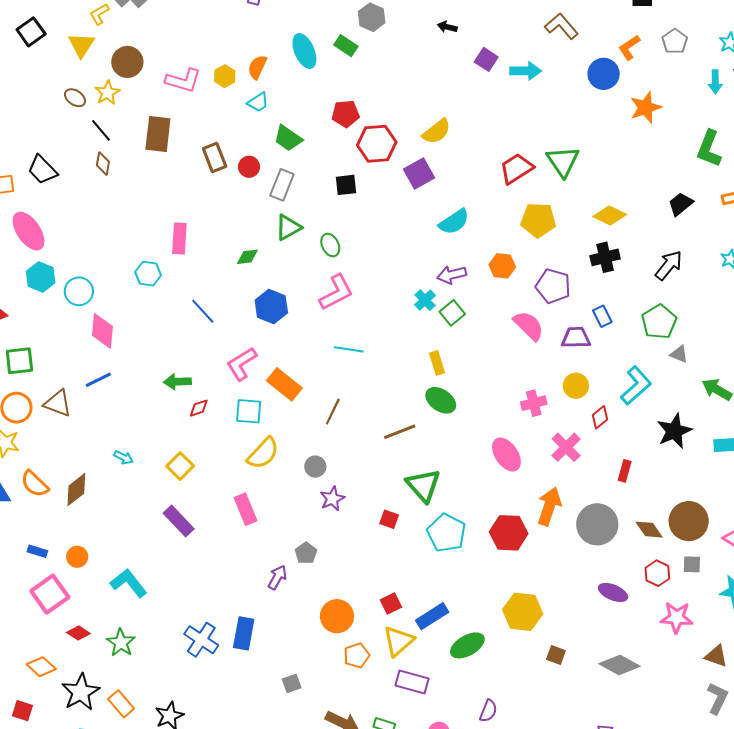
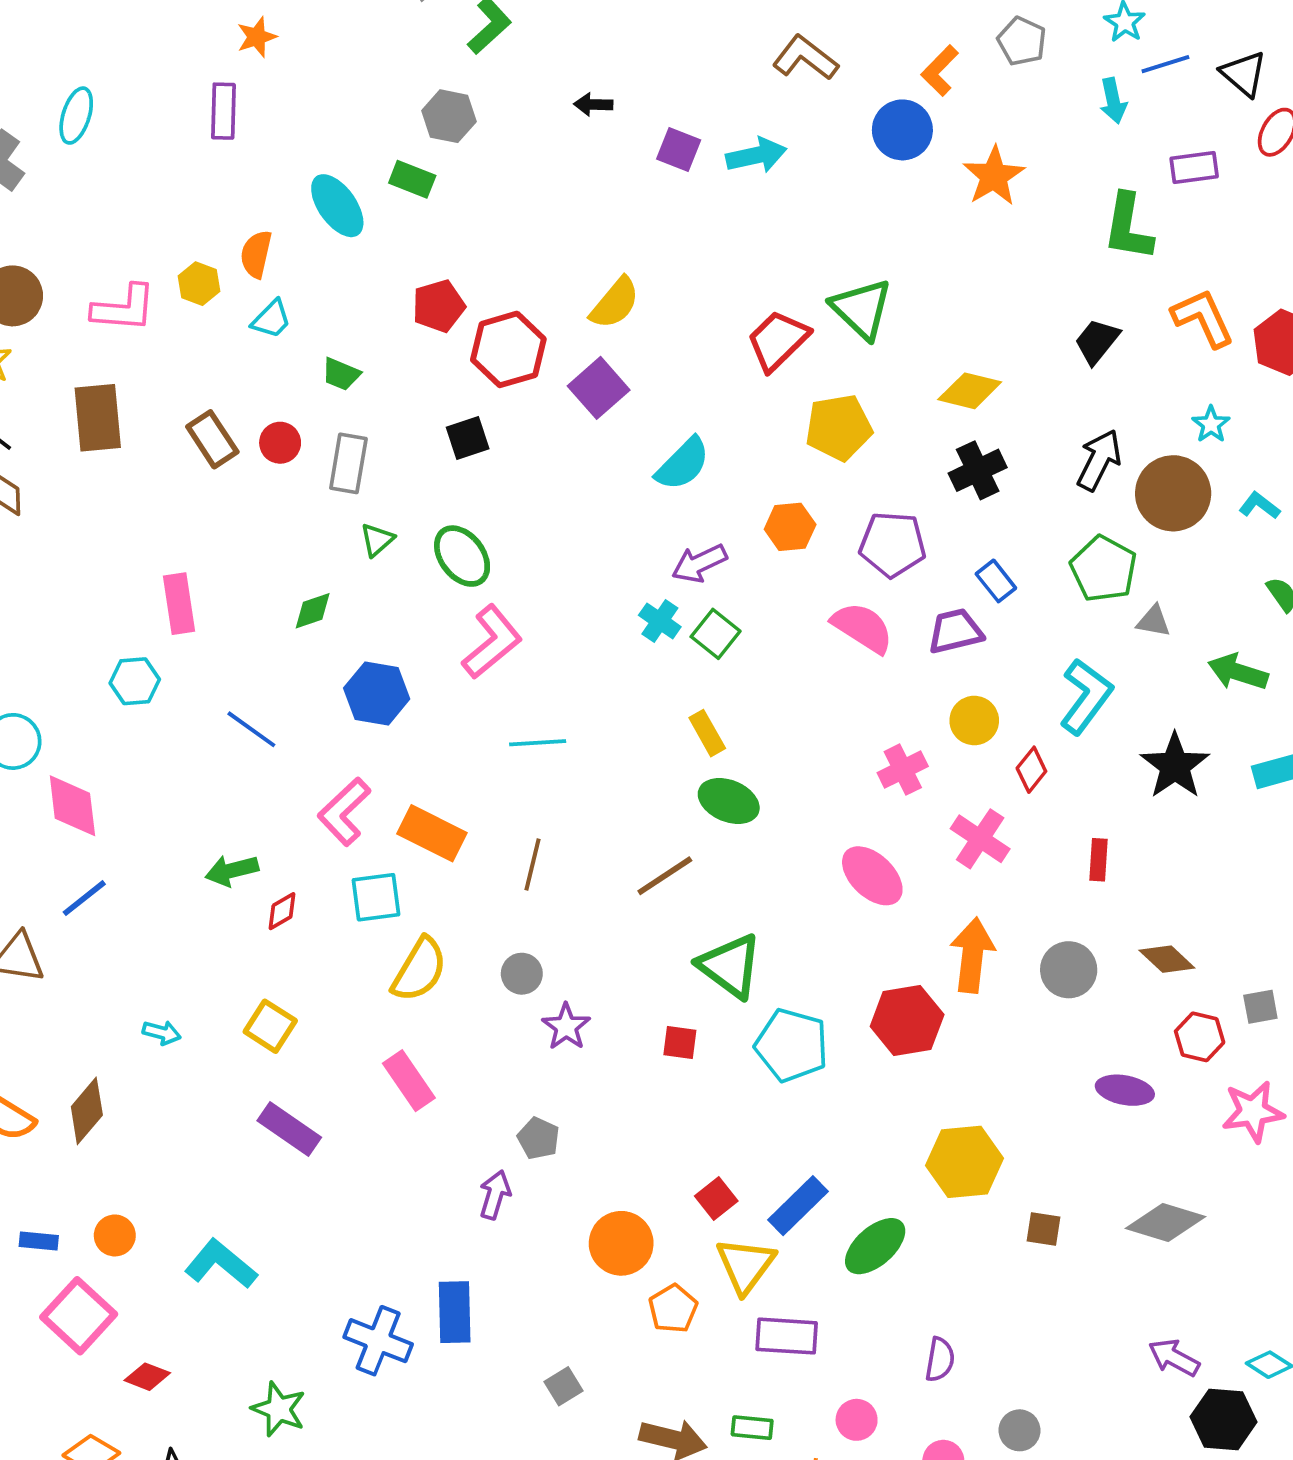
green trapezoid: (288, 138) -> (341, 374), size x0.7
green triangle: (288, 227) -> (377, 540), size x0.7
green ellipse: (330, 245) -> (462, 556), size x1.4
brown circle: (689, 521) -> (1173, 493), moved
gray circle: (597, 524) -> (1069, 970), size x0.7
green star: (121, 643) -> (279, 1409), moved

